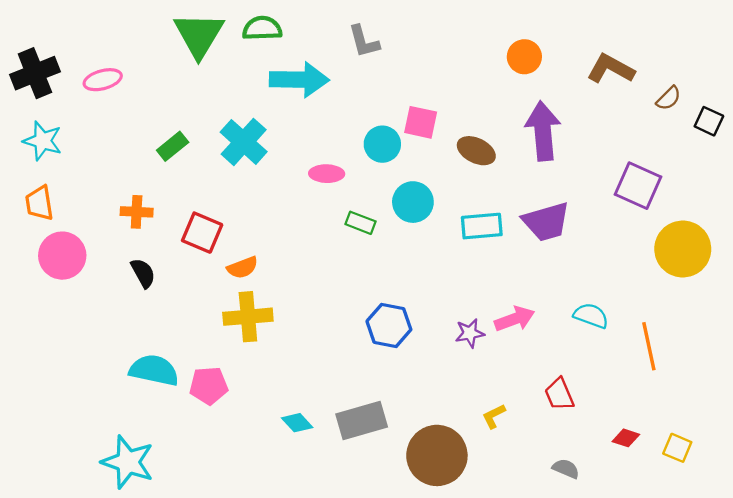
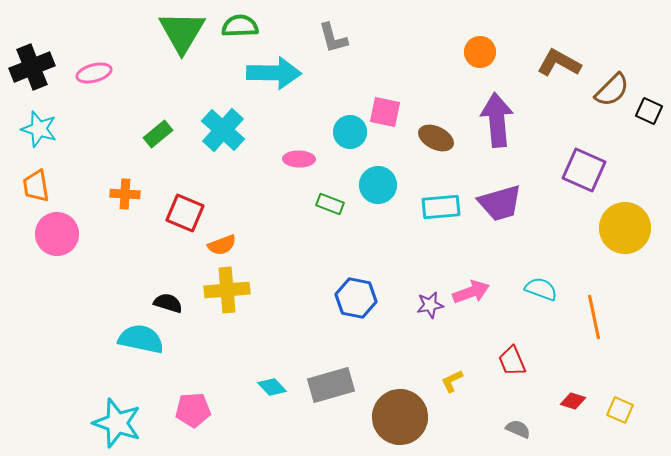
brown semicircle: (669, 98) -> (612, 90), size x1.5
black semicircle: (143, 273) -> (168, 303), moved, turned -44
pink pentagon: (209, 386) -> (193, 410), moved

